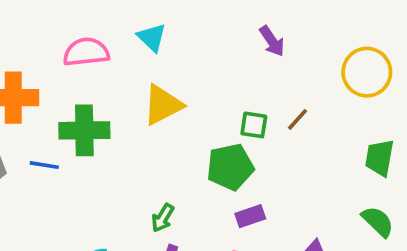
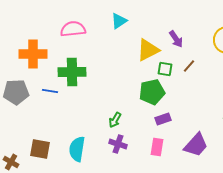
cyan triangle: (152, 37) -> (119, 21), moved, turned 42
purple arrow: (272, 41) -> (176, 39), moved
yellow triangle: (163, 105) -> (148, 50), moved

